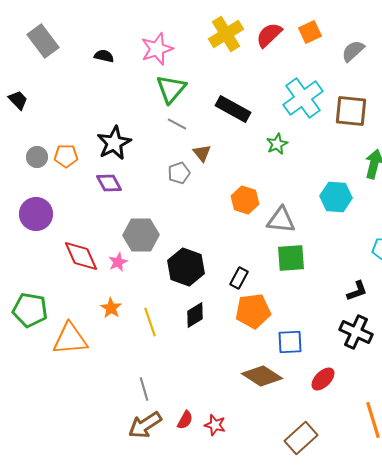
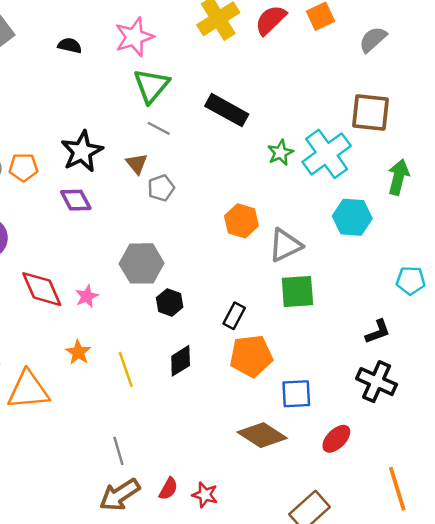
cyan cross: (303, 98) -> (327, 154), moved
brown triangle: (202, 153) -> (137, 164), moved
gray triangle: (281, 220) -> (285, 245), turned -32
gray hexagon: (141, 235) -> (142, 263), moved
black hexagon: (186, 267) -> (170, 302), size x0.6

